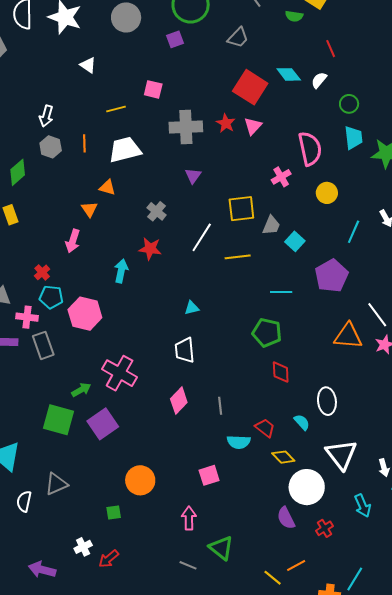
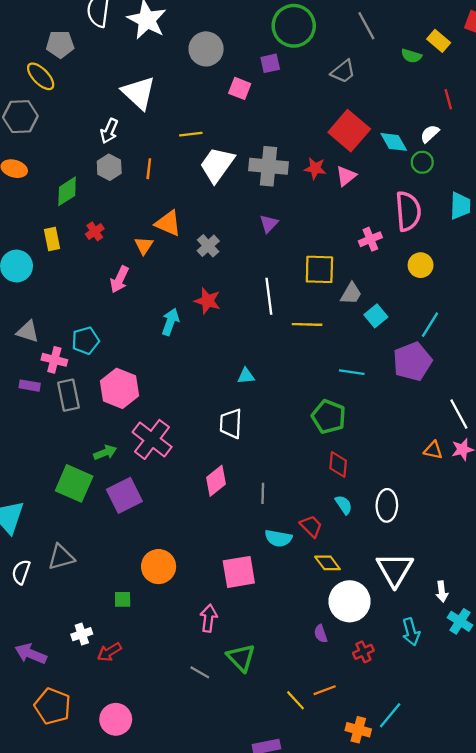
gray circle: (126, 17) -> (206, 49), moved
white triangle: (88, 65) -> (139, 93), moved, size x1.8
cyan diamond: (289, 74) -> (394, 142), moved
pink square: (153, 89) -> (240, 88), moved
green circle: (349, 104) -> (422, 162), moved
red star: (226, 123) -> (315, 168), turned -30
white trapezoid: (125, 150) -> (217, 165), moved, turned -48
orange triangle: (107, 187) -> (168, 223), size x1.4
gray cross: (157, 211) -> (208, 246), moved
cyan line: (354, 232) -> (430, 325), moved
white line: (202, 237) -> (269, 296), turned -48
red cross: (42, 272) -> (95, 231), moved
cyan pentagon: (51, 297) -> (85, 341), turned -30
pink hexagon: (85, 314) -> (119, 388), moved
orange triangle: (348, 336) -> (433, 450), moved, size x0.6
cyan semicircle: (302, 422) -> (344, 505), moved
pink square: (209, 475) -> (239, 572), size x1.4
purple semicircle: (286, 518) -> (321, 634), size x0.7

